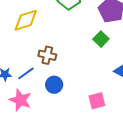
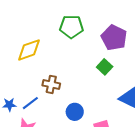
blue circle: (54, 85) -> (75, 112), moved

